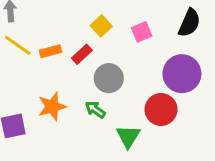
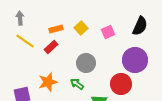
orange rectangle: (51, 51) -> (56, 29), moved
red rectangle: (82, 54) -> (51, 47), moved

